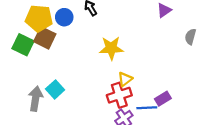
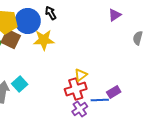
blue circle: (64, 17) -> (28, 21), size x1.6
yellow star: (111, 48) -> (44, 40), moved

